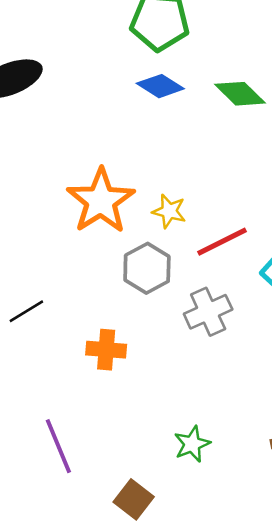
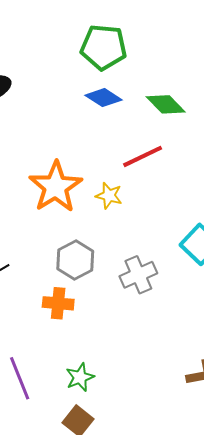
red line: (222, 242) -> (143, 156), moved
gray hexagon: (147, 268) -> (75, 260), moved
green star: (192, 444) -> (80, 377), moved

